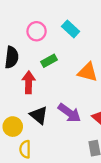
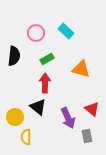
red arrow: (29, 82) -> (45, 83), moved
purple arrow: (69, 113) -> (68, 118), moved, turned 30

